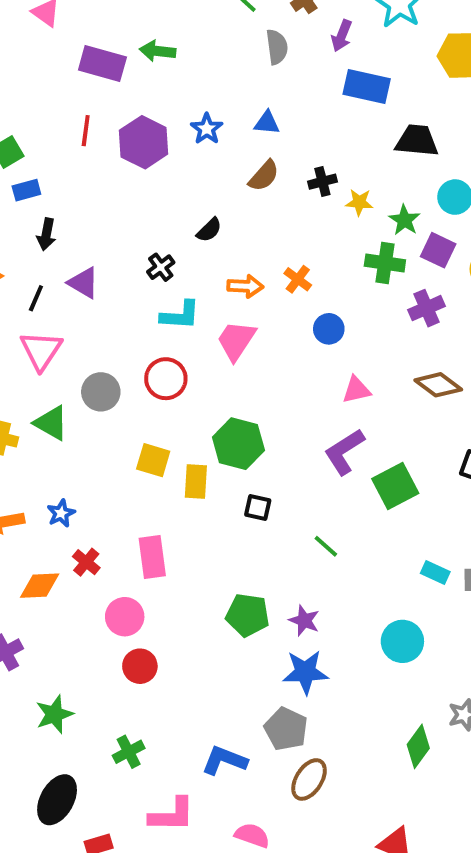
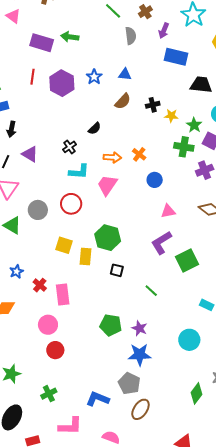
red cross: (86, 562) -> (40, 285), moved

